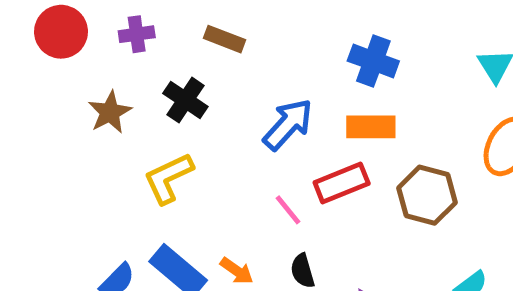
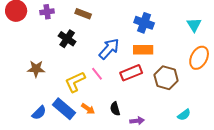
brown star: (110, 112) -> (36, 69), moved, turned 30
yellow L-shape: (168, 178) -> (75, 82), moved
pink line: (288, 210) -> (97, 74), moved

